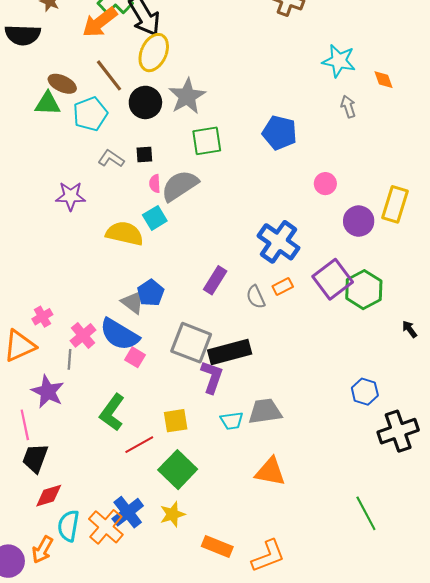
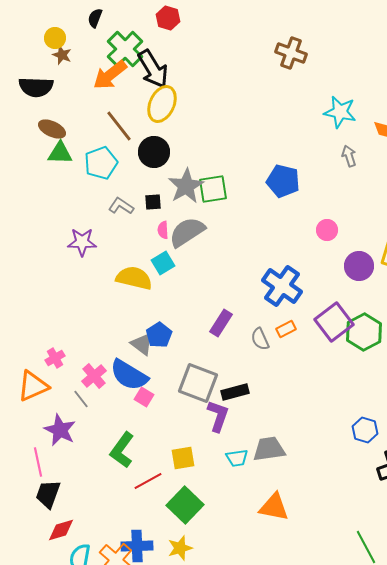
brown ellipse: (62, 84) -> (52, 129), moved
gray star: (187, 96) -> (186, 186), moved
black rectangle: (230, 352) -> (235, 392), size x0.7
gray line: (69, 359) -> (81, 399), turned -42
blue cross: (128, 512) -> (137, 546), turned 36

